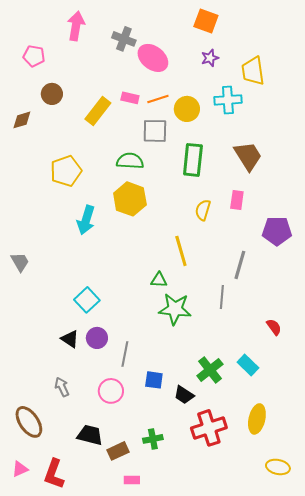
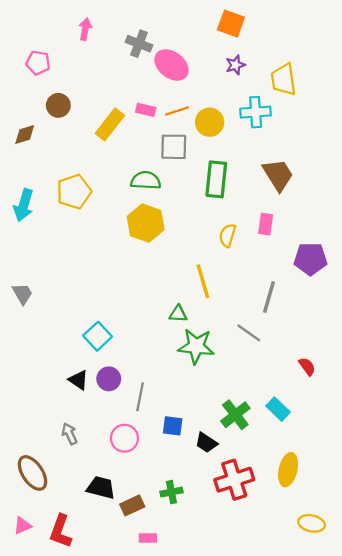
pink arrow: (76, 26) -> (85, 29), size x0.7
cyan arrow: (86, 220) -> (24, 205), moved
gray line: (222, 297) -> (249, 333), turned -60

